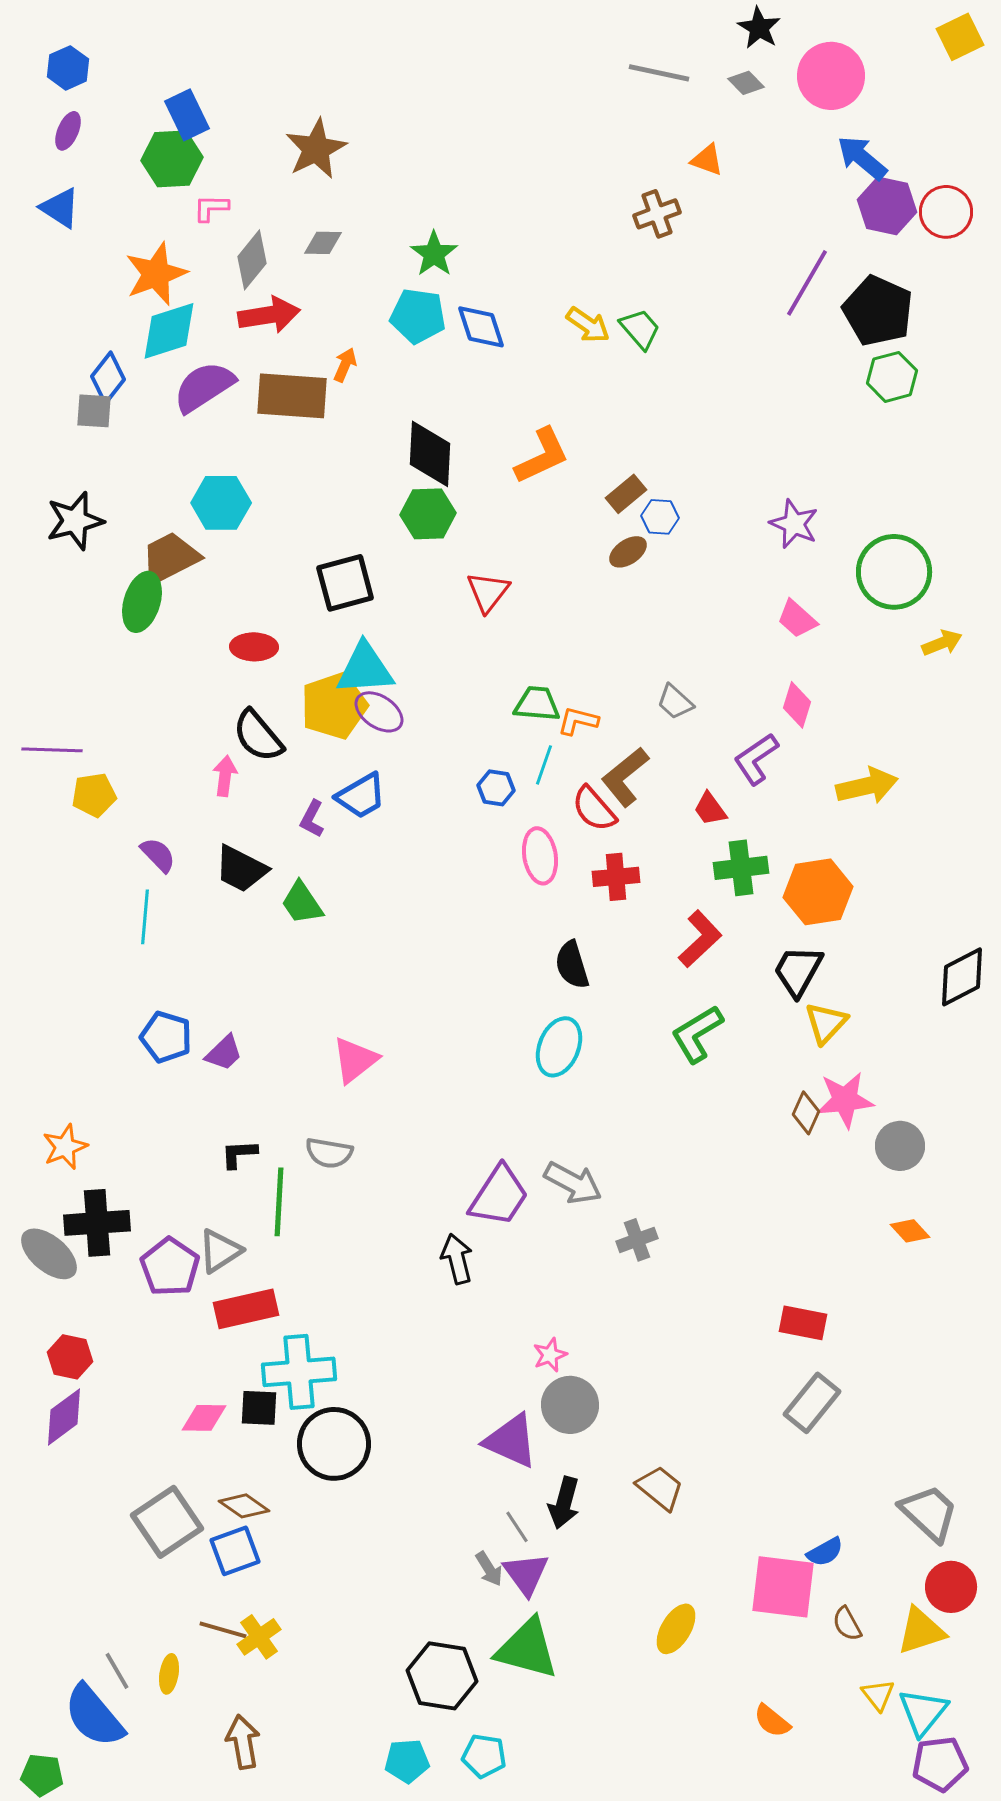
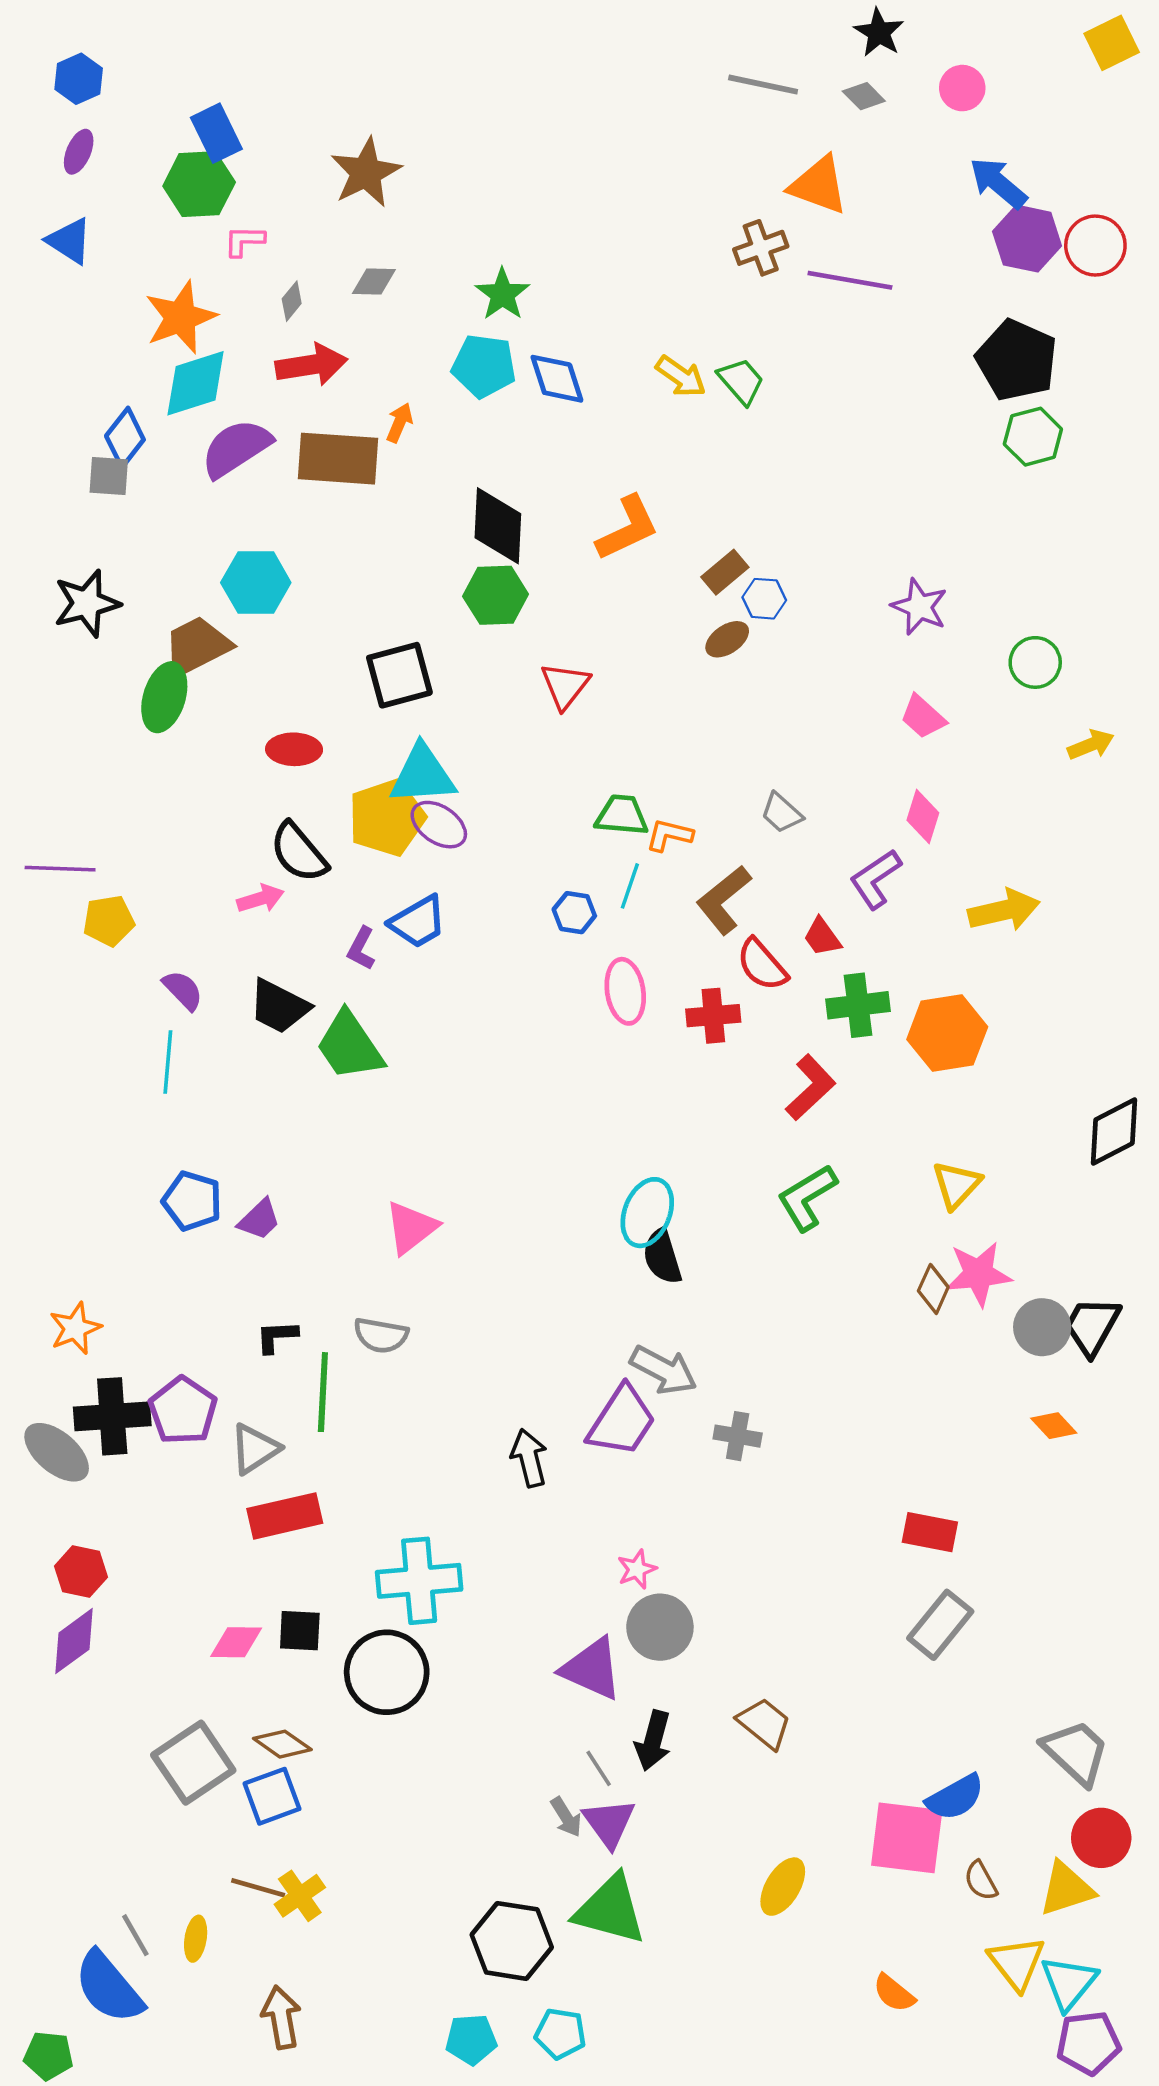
pink circle: (831, 76) -> (962, 88), size x0.6
orange triangle: (707, 160) -> (819, 185), size x1.6
gray diamond: (252, 260) -> (292, 301), size x0.6
purple line: (807, 283) -> (850, 280), moved, turned 70
green circle: (894, 572) -> (1035, 662), size x0.6
pink arrow: (225, 776) -> (260, 899), turned 66
red semicircle: (594, 809) -> (762, 965), moved
green trapezoid: (302, 903) -> (350, 1046), size x1.4
black semicircle: (572, 965) -> (662, 1257), moved
black trapezoid: (798, 971) -> (1092, 1326), moved
purple trapezoid: (499, 1196) -> (622, 1421), moved
gray cross: (637, 1240) -> (738, 1436), turned 30
purple pentagon: (170, 1267) -> (183, 1411), moved
cyan cross: (299, 1372) -> (419, 1581), moved
blue semicircle: (825, 1552) -> (955, 1797), size x1.4
yellow triangle: (878, 1695) -> (1017, 1963), size x1.5

